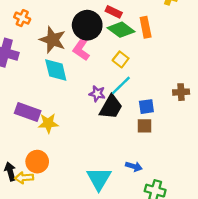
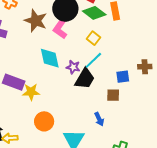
cyan diamond: (56, 70) -> (50, 58), moved
blue square: (146, 107) -> (123, 77), moved
orange circle: (37, 162) -> (44, 121), moved
blue arrow: (134, 166) -> (99, 119), moved, turned 48

